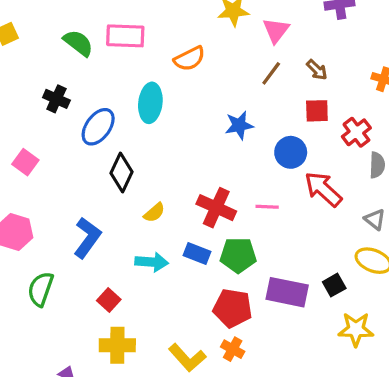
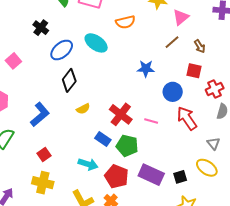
cyan ellipse: (150, 103) -> (96, 43), turned -75
cyan arrow: (152, 262) -> (88, 164), moved

